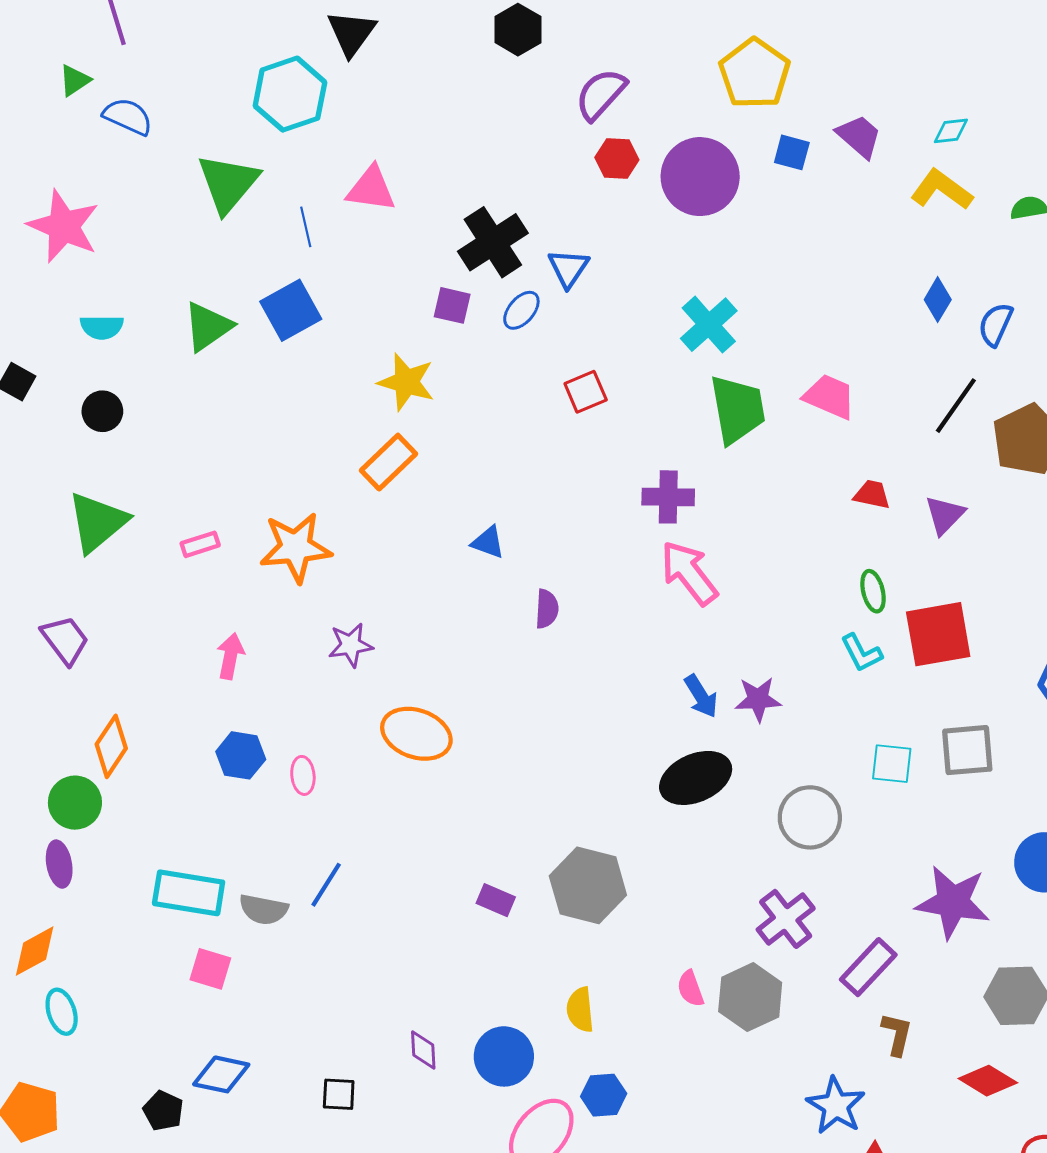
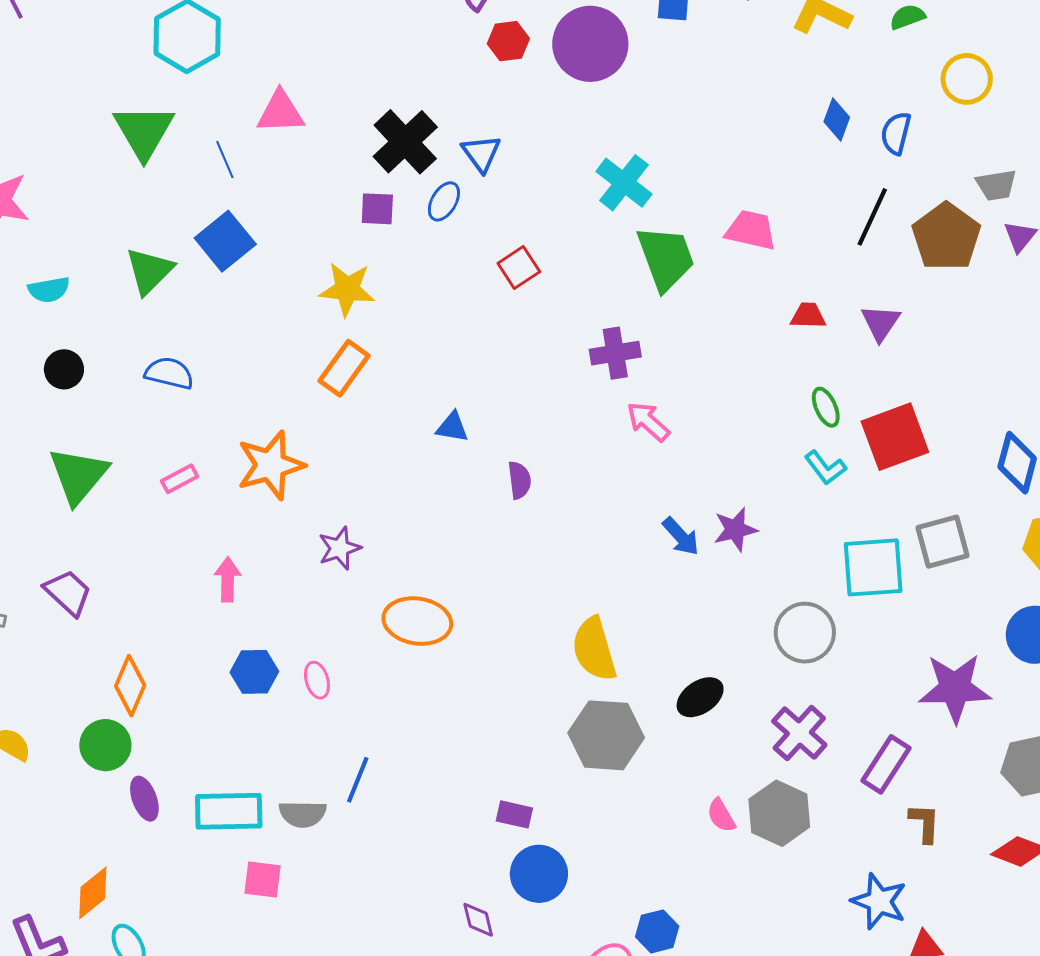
blue semicircle: (128, 116) -> (169, 373), moved
pink arrow: (689, 573) -> (648, 422), size x0.7
cyan square: (892, 764) -> (873, 567), size x1.6
black ellipse: (696, 778) -> (700, 697), moved, size x0.7
purple ellipse: (59, 864) -> (144, 799), moved
purple rectangle: (496, 900) -> (514, 814), moved
yellow semicircle: (580, 1010) -> (594, 649), moved, size x1.5
blue circle: (504, 1056) -> (539, 874), moved

